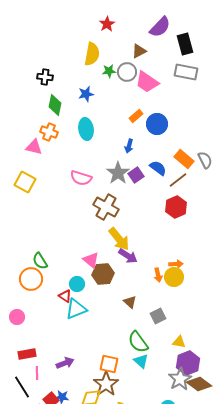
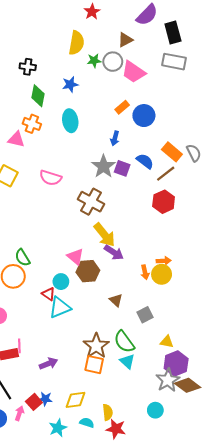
purple square: (136, 175) -> (122, 168), turned -35
pink semicircle: (81, 178) -> (51, 178), moved
pink line: (37, 373) -> (19, 346), moved
brown star: (106, 384) -> (96, 346), moved

